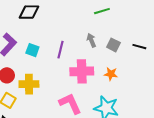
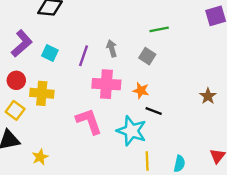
green line: (102, 11) -> (159, 29), moved
gray arrow: (91, 40) -> (112, 48), moved
black line: (139, 47) -> (154, 111), moved

